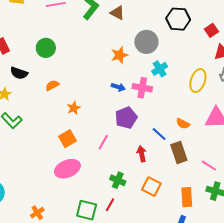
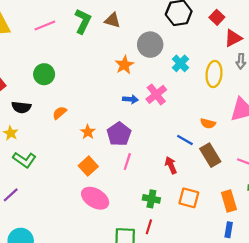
cyan cross: (160, 69) -> (180, 63), moved
pink cross: (142, 88) -> (156, 94), turned -36
purple pentagon: (126, 118) -> (119, 134), moved
pink ellipse: (67, 169) -> (95, 198), turned 65

